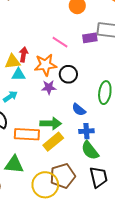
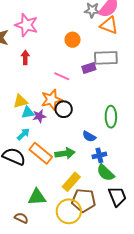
red arrow: (23, 55) -> (25, 57), moved
black circle: (68, 74) -> (64, 109), moved
purple star: (49, 87) -> (39, 116), moved
orange rectangle: (27, 134) -> (41, 153), moved, turned 45
yellow rectangle: (53, 142) -> (71, 182), moved
brown pentagon: (63, 176) -> (84, 201), turned 30

